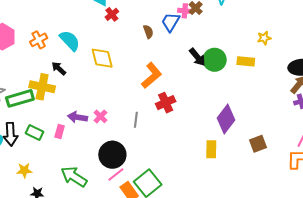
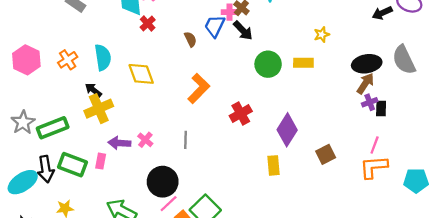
cyan semicircle: (70, 41) -> (103, 57), turned 40
black arrow: (197, 57) -> (243, 31), moved
yellow cross: (42, 87) -> (99, 109), moved, turned -30
red cross: (166, 103) -> (241, 114), moved
green rectangle: (35, 132) -> (73, 165), size x1.4

